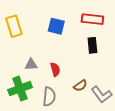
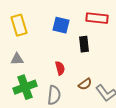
black rectangle: (92, 45) -> (84, 44), moved
gray triangle: (31, 64) -> (17, 59), moved

